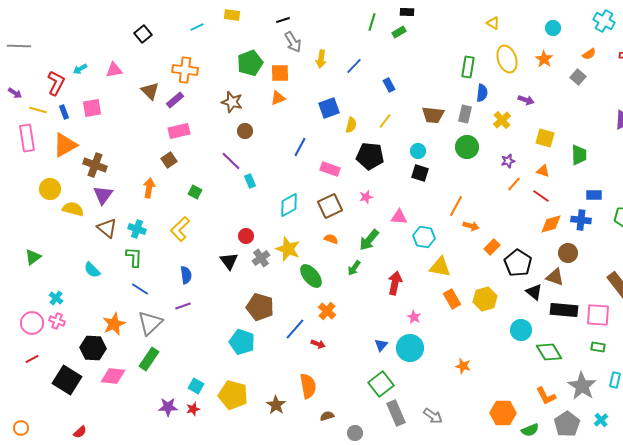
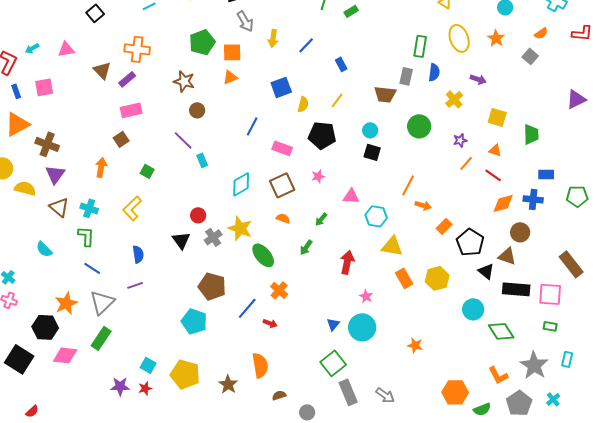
gray rectangle: (465, 114) -> (406, 76), moved
green arrow: (369, 240) -> (321, 219), size x0.6

